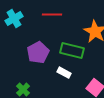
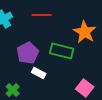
white rectangle: (64, 73) -> (39, 73), moved

